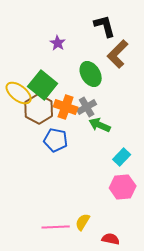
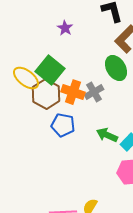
green ellipse: (91, 74) -> (116, 68), moved
green arrow: (100, 125) -> (107, 135), moved

